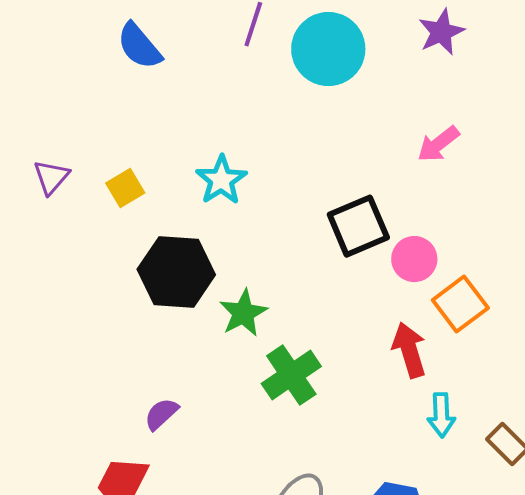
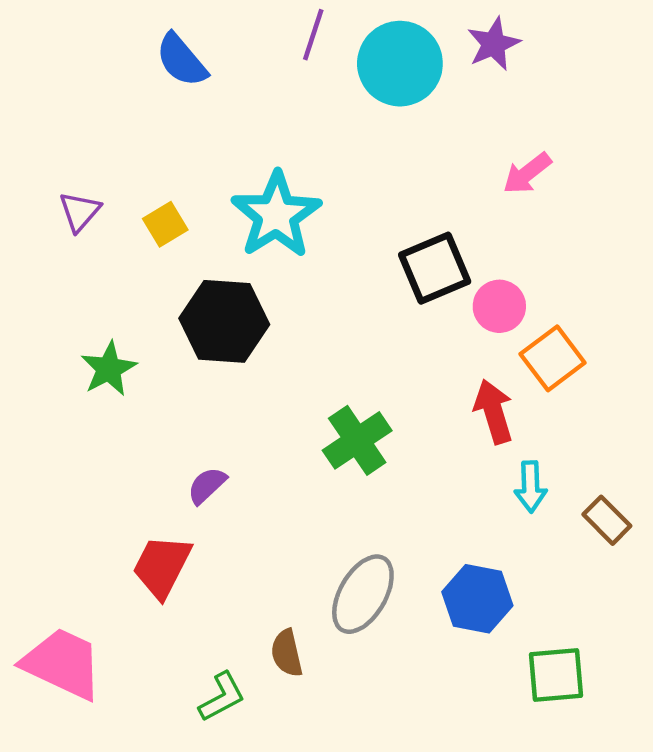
purple star: (441, 32) -> (494, 44), moved
cyan star: (221, 180) -> (276, 215), size x1.5
green star: (243, 313) -> (109, 369), moved

